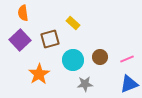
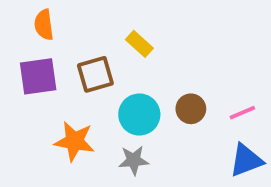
purple square: (20, 40) -> (38, 76), turned 35
orange star: (39, 74) -> (74, 141), turned -30
gray star: (85, 84) -> (134, 160), moved

